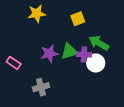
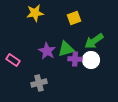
green arrow: (99, 43) -> (94, 41), turned -66
purple star: (49, 54) -> (47, 51), turned -30
purple cross: (84, 55) -> (75, 59), moved

